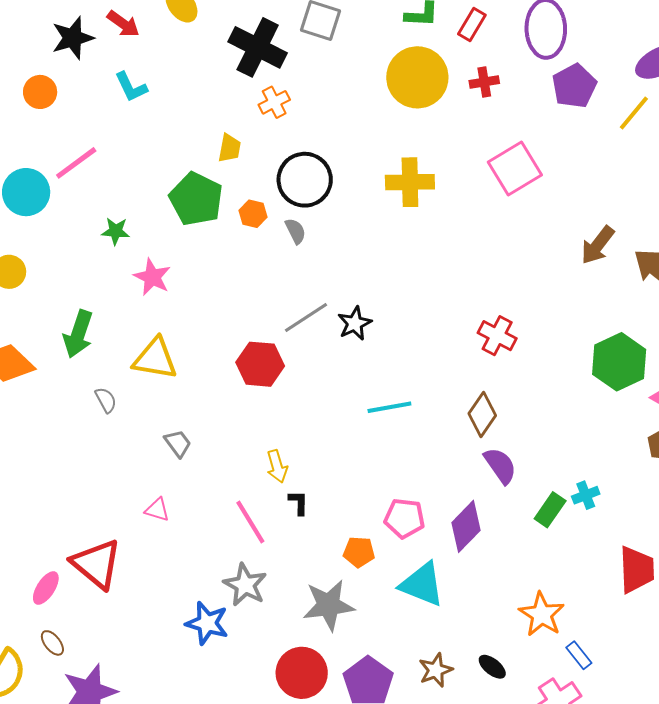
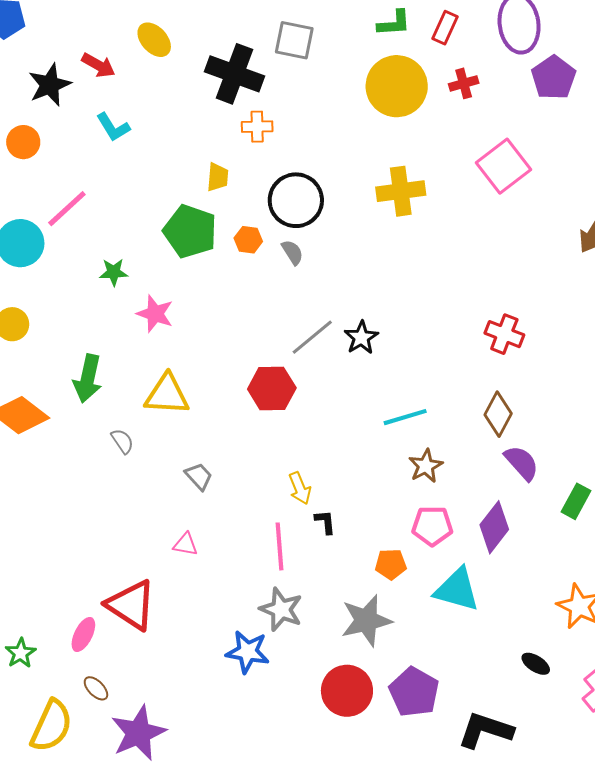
orange cross: (274, 102) -> (257, 127), turned 32
pink line: (250, 522) -> (279, 546), turned 33
brown star: (436, 670) -> (426, 466), moved

